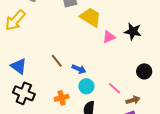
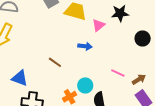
blue arrow: (79, 69) -> (85, 46), moved
black circle: (144, 71) -> (143, 39), moved
cyan circle: (86, 86) -> (85, 85), moved

